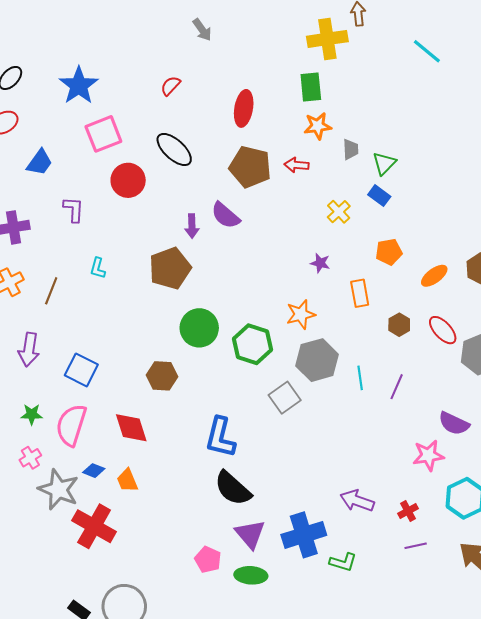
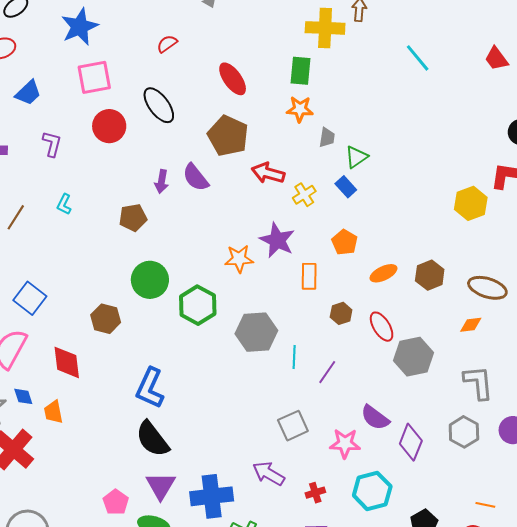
red ellipse: (244, 108) -> (233, 79), turned -56
red arrow: (297, 165) -> (268, 173), moved, size x1.4
orange pentagon: (389, 252) -> (345, 242), turned 30
purple star: (320, 263) -> (277, 240), size x1.8
brown pentagon: (170, 268) -> (133, 218), size x0.7
orange star: (301, 314) -> (239, 259), moved
gray square: (285, 398) -> (293, 426), moved
blue diamond: (94, 471) -> (23, 396), turned 40

